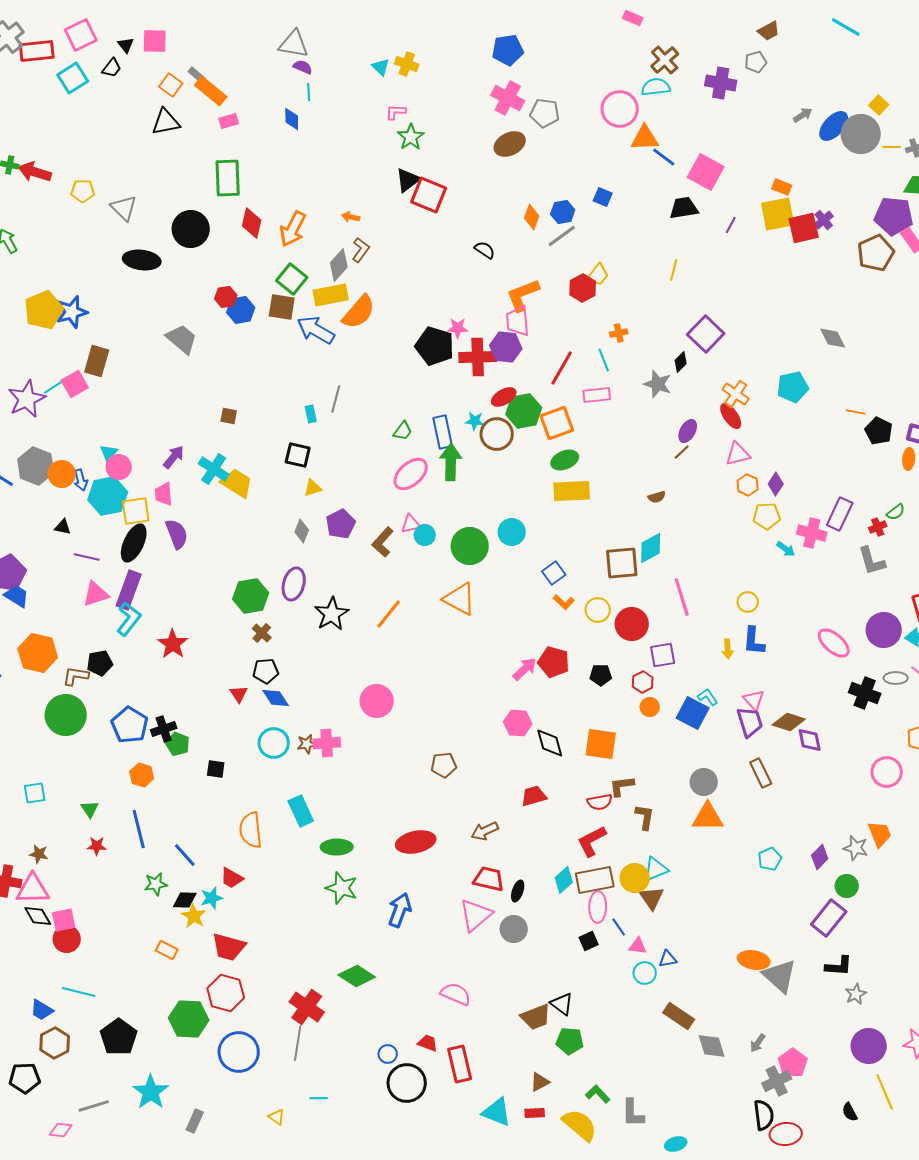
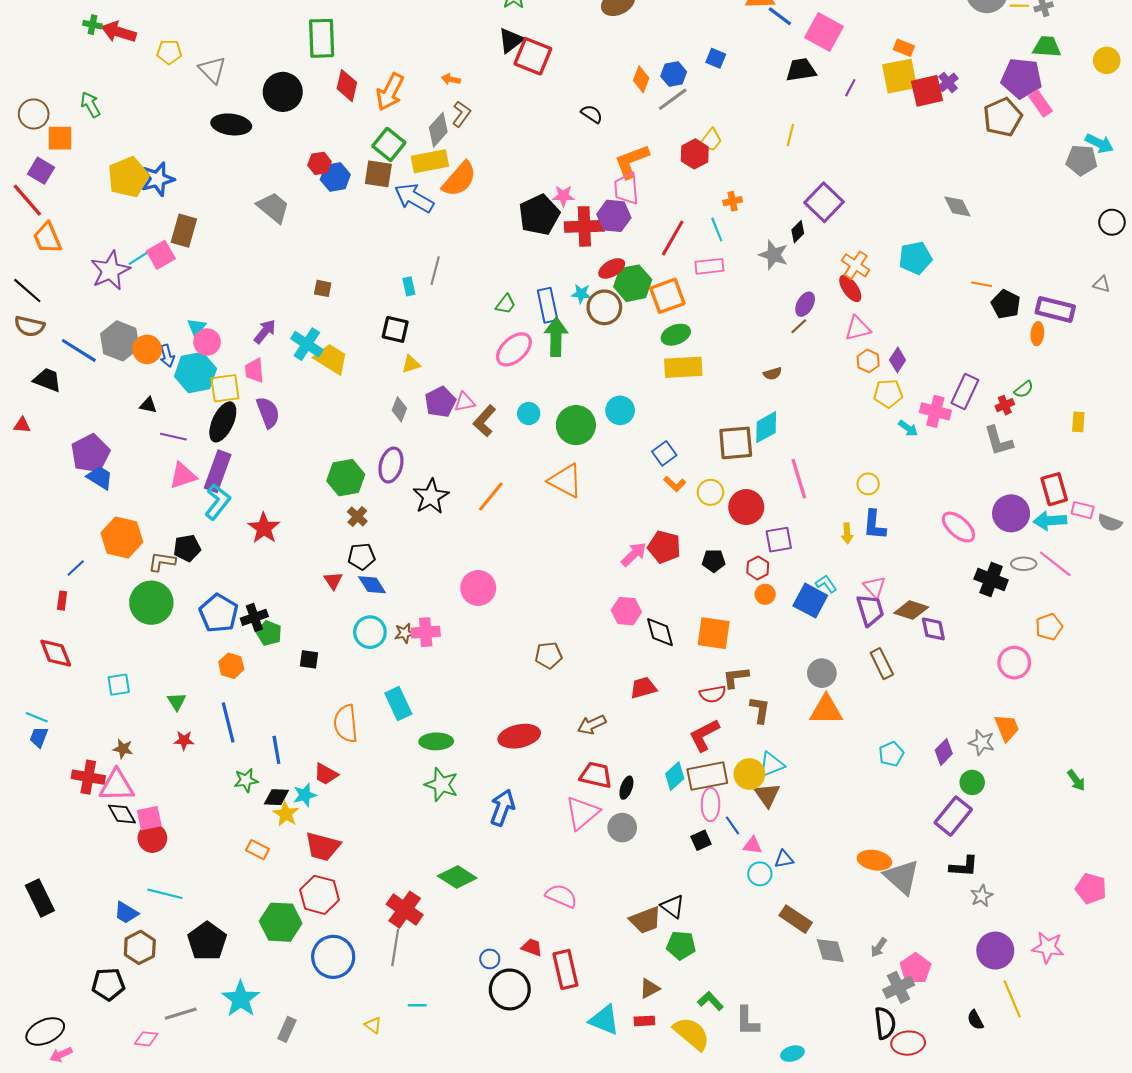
black pentagon: (435, 346) -> (539, 215), turned 30
pink triangle: (411, 524) -> (465, 402), moved
blue line: (185, 855) -> (276, 750), turned 32

